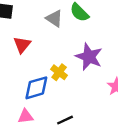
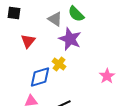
purple star: (89, 57) -> (70, 39), moved

